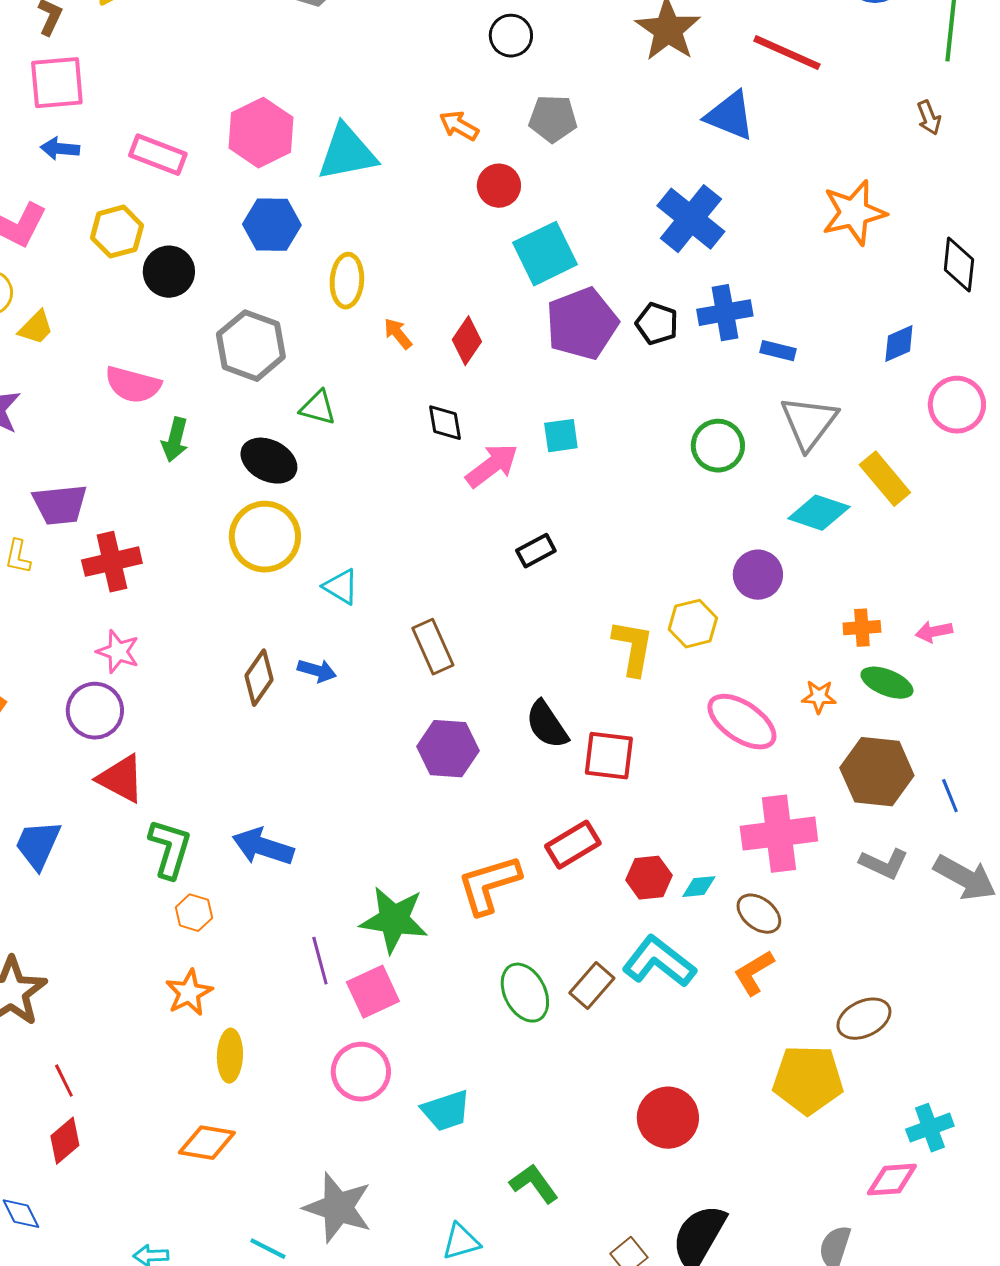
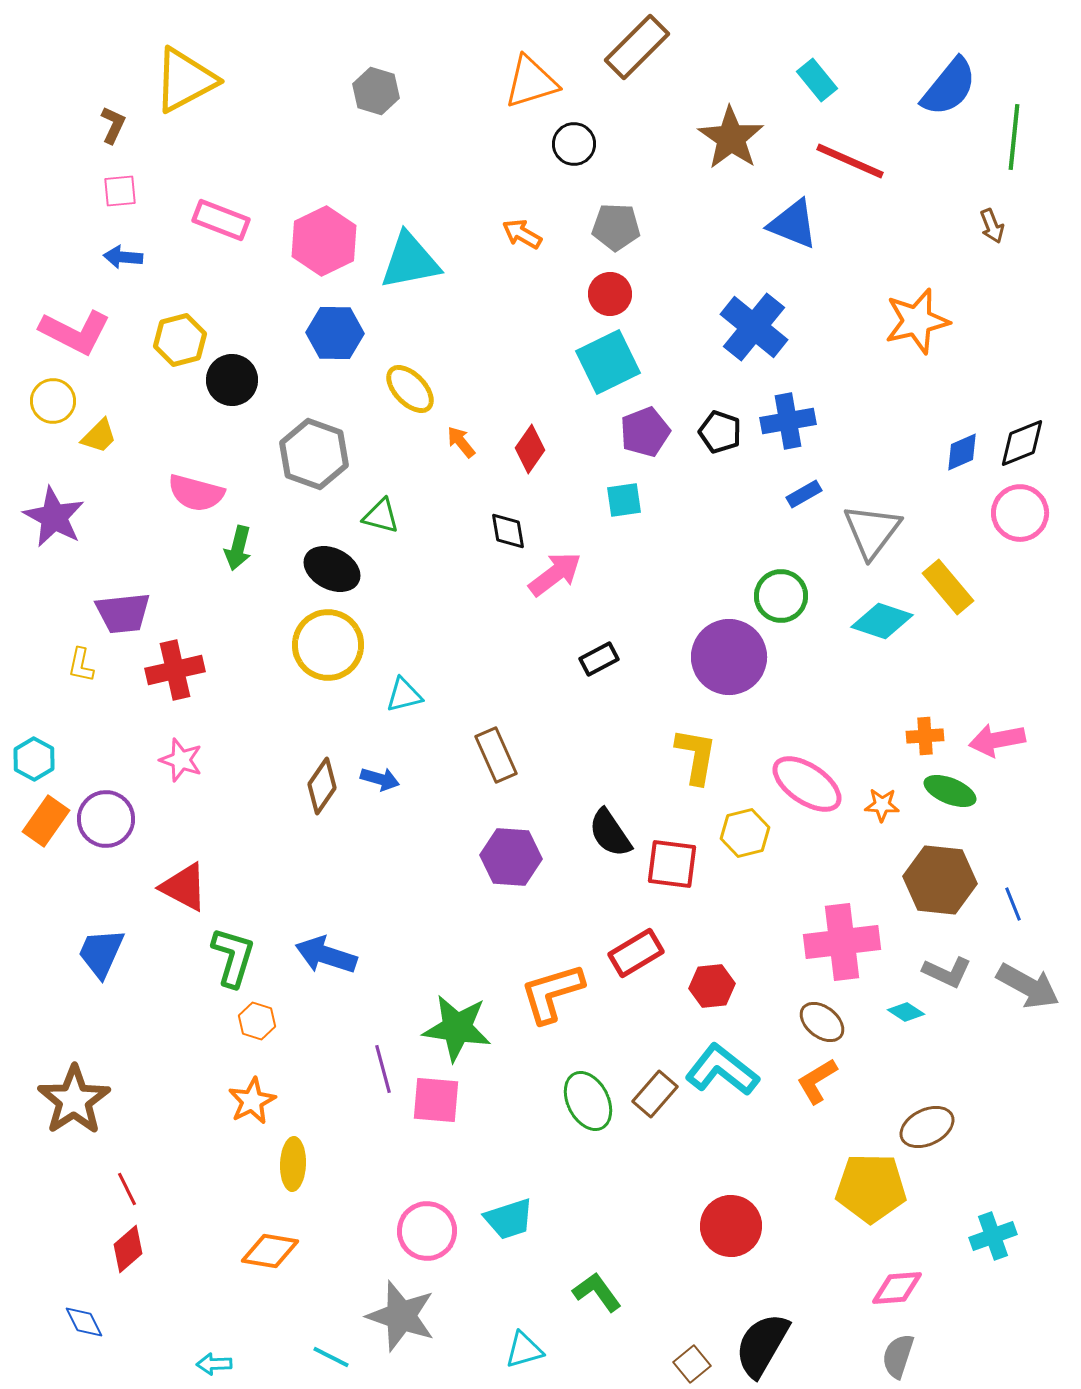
pink square: (57, 83) -> (120, 191), size x0.6
pink rectangle: (158, 155) -> (221, 220), moved
red circle: (499, 186) -> (610, 294), moved
black diamond: (959, 265) -> (1022, 443), moved, turned 62
yellow ellipse: (347, 281) -> (410, 389), turned -48
purple pentagon: (582, 324) -> (645, 432), size x0.7
blue rectangle: (778, 351) -> (804, 494), moved, turned -44
cyan square: (561, 436) -> (624, 500), moved
green circle: (718, 446) -> (781, 596), moved
purple circle: (758, 575) -> (729, 657), moved, size x1.5
cyan triangle: (341, 587) -> (404, 695), turned -45
yellow hexagon: (693, 624) -> (745, 833), moved
pink arrow: (934, 632) -> (997, 740), size x1.5
purple circle: (95, 711) -> (106, 819), moved
pink ellipse: (742, 722) -> (807, 784), moved
cyan diamond: (699, 887) -> (906, 1012), moved, turned 39
pink square: (373, 992) -> (436, 1100), turned 30
pink circle: (361, 1072) -> (427, 1231), moved
pink diamond: (892, 1180) -> (897, 1288), moved

